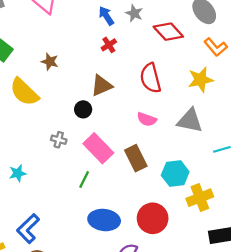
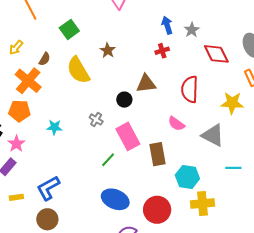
cyan star: (18, 173) -> (54, 127), moved

